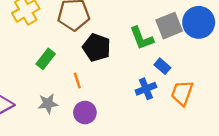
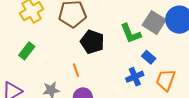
gray square: (169, 26) -> (154, 22), turned -35
green rectangle: (46, 59) -> (27, 51), moved

